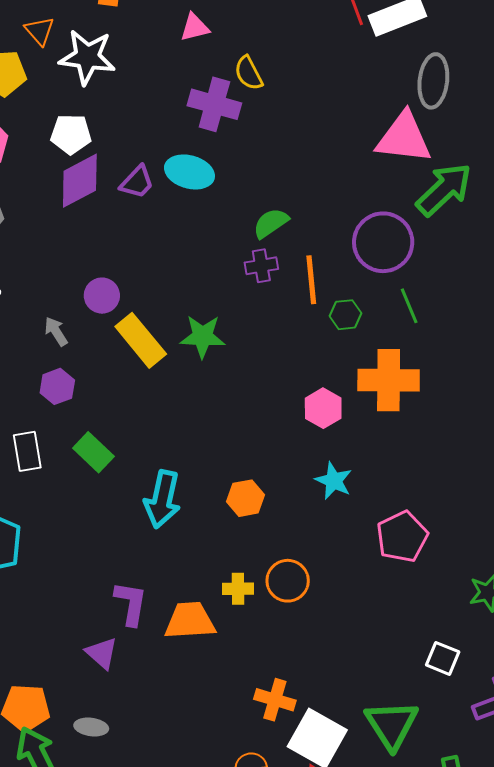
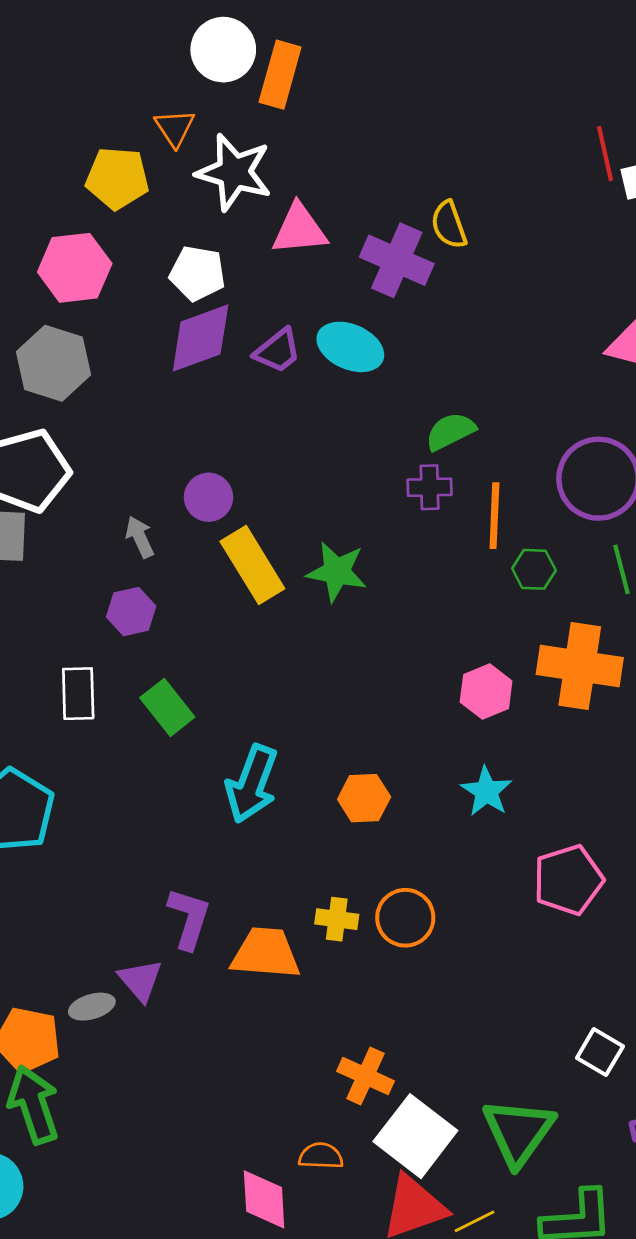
pink triangle: (195, 27) -> (299, 229), moved, size x1.4
gray ellipse: (91, 727) -> (92, 1007), moved, turned -32

